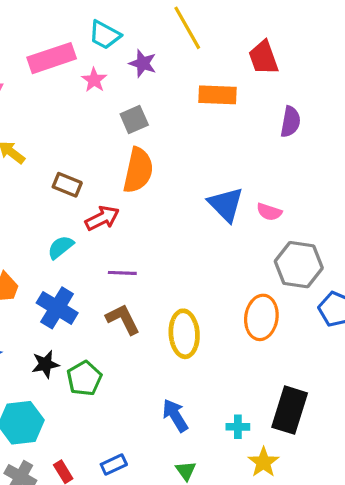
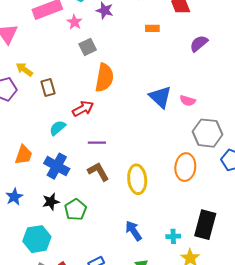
orange rectangle: (217, 95) -> (152, 28), size x0.6
gray square: (134, 120) -> (88, 47), moved
purple semicircle: (290, 122) -> (199, 43), turned -138
brown rectangle: (67, 185) -> (48, 88), moved, turned 54

